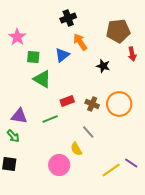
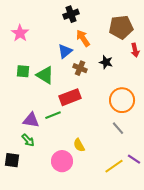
green square: (33, 57) -> (23, 71), moved
red rectangle: (67, 101) -> (70, 97), size x1.5
brown cross: (92, 104) -> (80, 68), moved
purple triangle: (19, 116) -> (31, 120), moved
gray line: (88, 132) -> (118, 128), moved
green arrow: (13, 136) -> (28, 140), moved

